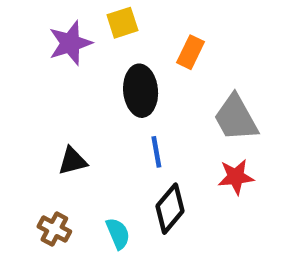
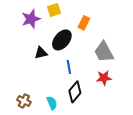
black ellipse: (141, 91) -> (62, 40), turned 45
black triangle: (73, 161) -> (41, 53), moved

